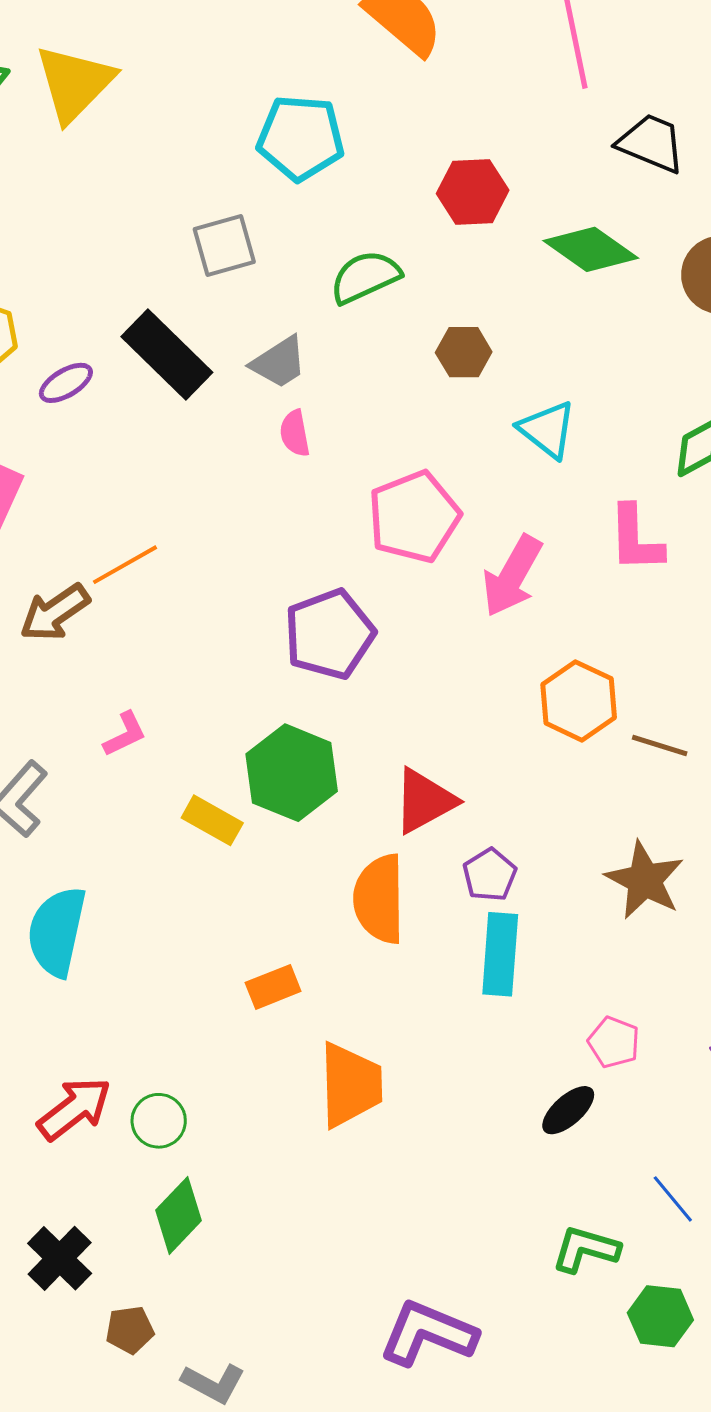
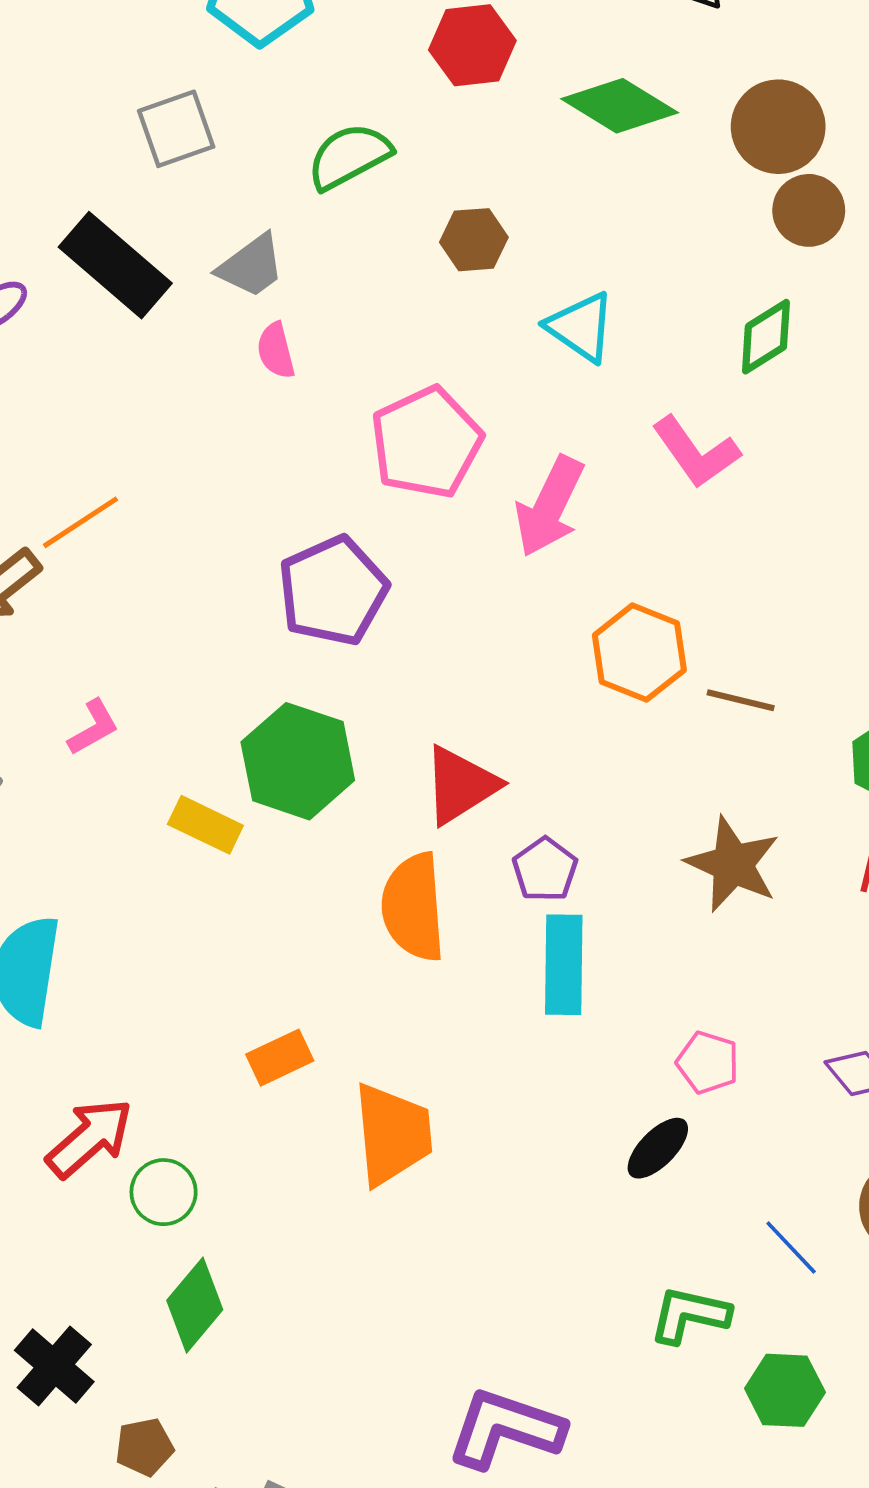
pink L-shape: (636, 539) -> (696, 452), turned -30
orange rectangle: (273, 987) -> (280, 1058), moved
red arrow: (74, 1109) -> (90, 1138), moved

